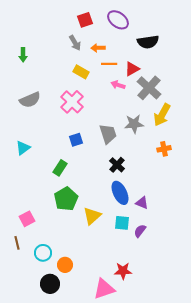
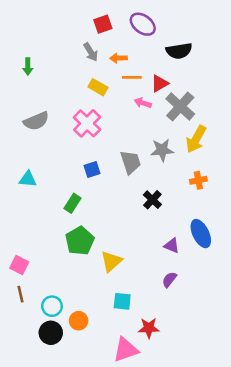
cyan triangle: (23, 148) -> (28, 179), turned 42
black cross: (117, 165) -> (152, 200), moved
blue ellipse: (120, 193) -> (201, 234), moved
pink square: (27, 219) -> (19, 265), moved, turned -35
cyan square: (122, 223) -> (122, 301), moved
black circle: (50, 284) -> (51, 333), moved

